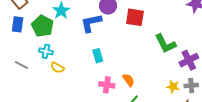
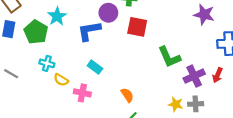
cyan cross: (46, 51) -> (47, 63), moved
cyan rectangle: (98, 56) -> (95, 67), turned -40
yellow semicircle: (57, 68) -> (61, 80), moved
pink cross: (107, 85) -> (82, 93), moved

